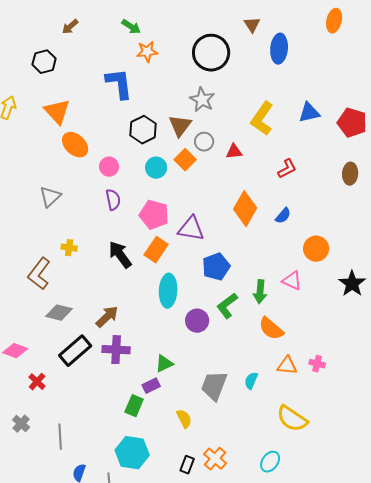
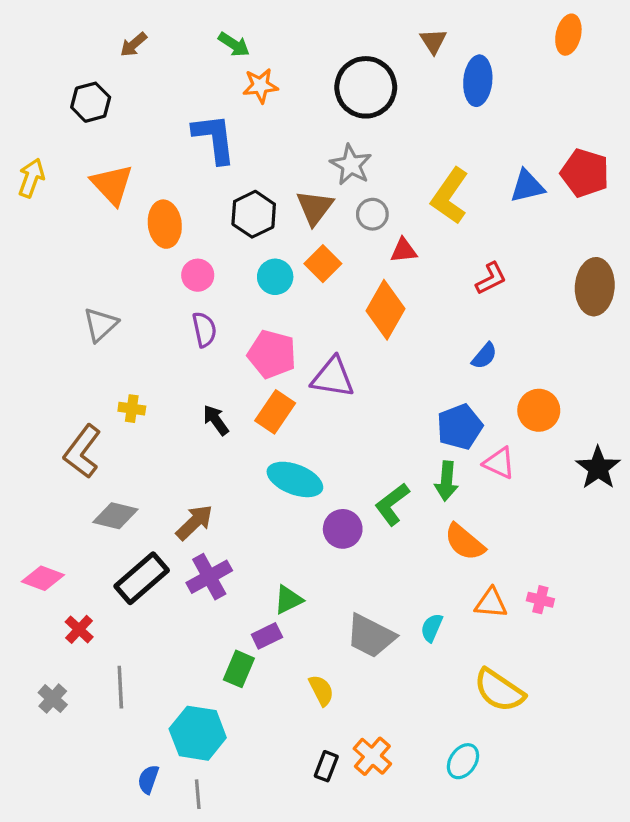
red pentagon: (352, 123) -> (585, 173), moved
gray circle: (204, 142) -> (372, 214), moved
orange ellipse: (75, 145) -> (165, 224), moved, turned 40
brown ellipse: (350, 174) -> (595, 287), size x1.5
orange diamond: (245, 209) -> (386, 310), moved
black arrow: (120, 255) -> (216, 420), size x0.7
blue pentagon: (216, 267) -> (460, 427), moved
cyan ellipse: (168, 291) -> (295, 479), turned -72
purple cross: (116, 350) -> (209, 577), turned -32
gray trapezoid: (214, 386) -> (371, 636), turned -84
gray line: (60, 437) -> (120, 687), moved
cyan hexagon: (132, 453) -> (198, 733), moved

